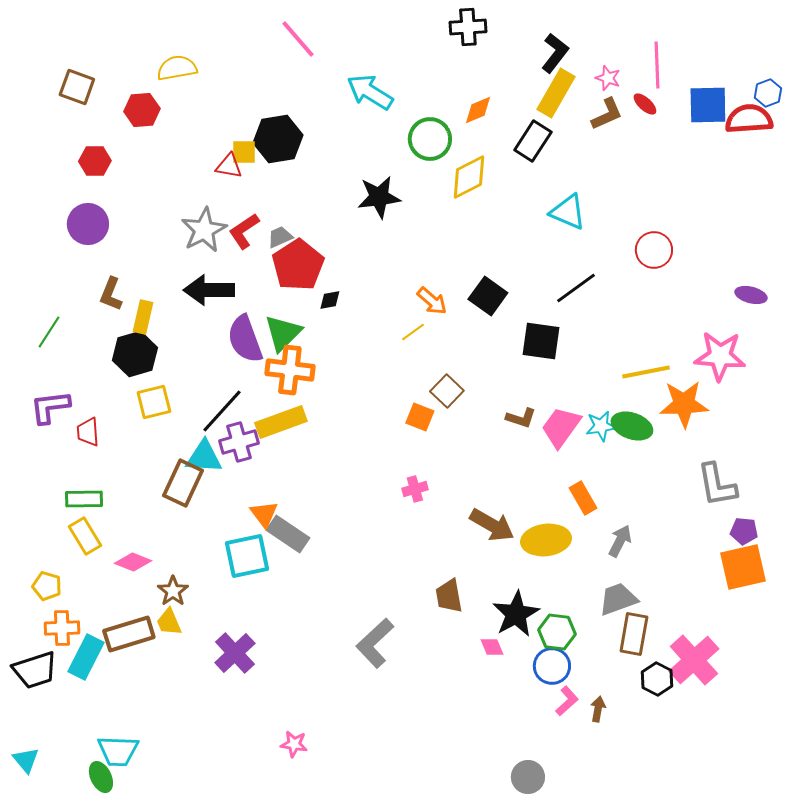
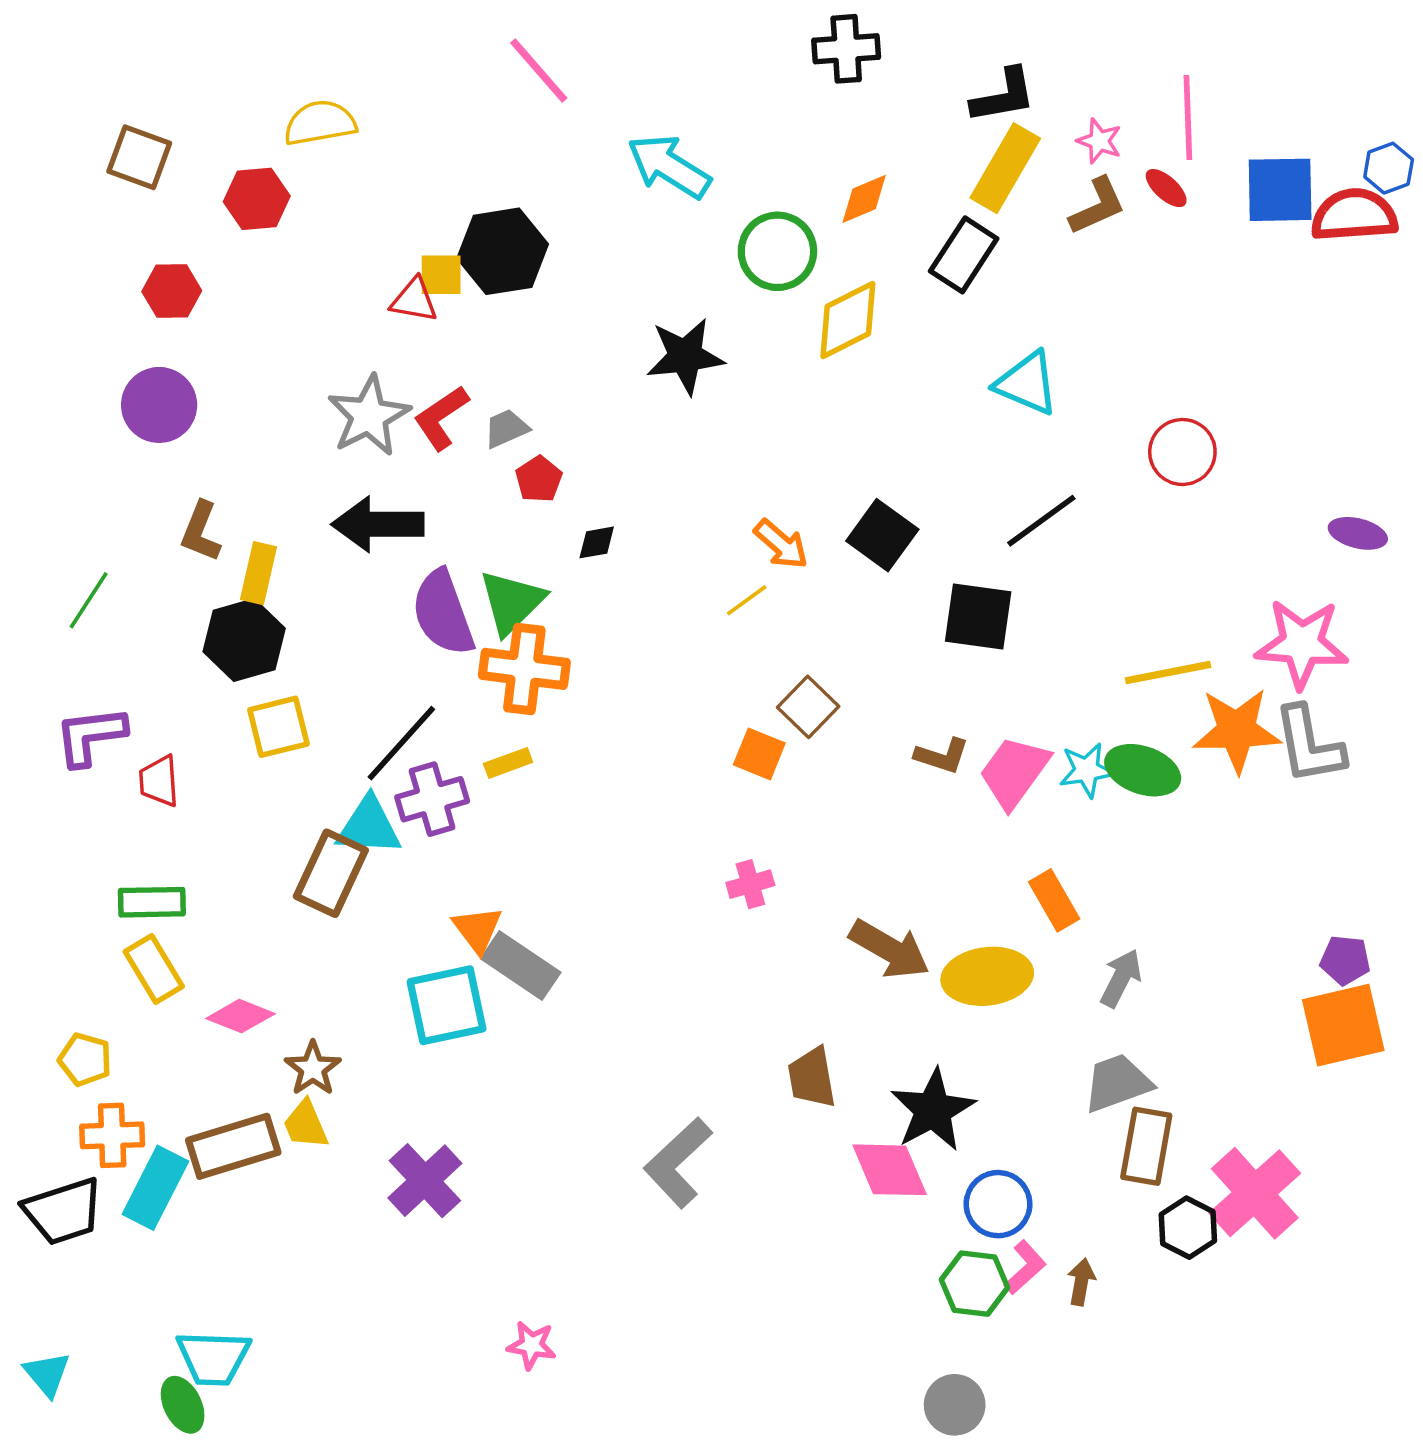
black L-shape: (555, 53) -> (1003, 96), turned 42
red pentagon: (298, 265) -> (539, 479), size x0.5
yellow rectangle: (281, 422) -> (508, 763), size x0.5
gray L-shape: (717, 485) -> (1309, 745), moved
green hexagon: (557, 632) -> (975, 1284), moved
pink diamond: (492, 647) -> (890, 1170), size x1.8

